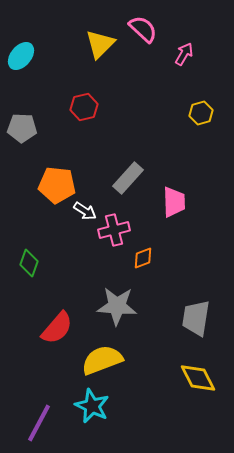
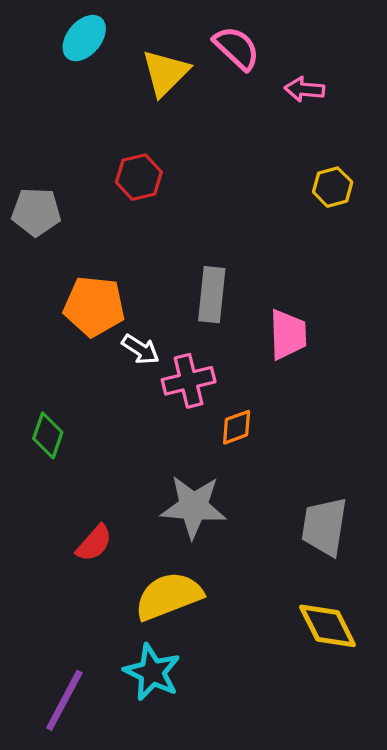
pink arrow: (184, 54) -> (304, 89), turned -115
cyan ellipse: (21, 56) -> (84, 38), moved
gray rectangle: (128, 178) -> (212, 295), turned -36
red semicircle: (57, 328) -> (94, 543), size x0.7

